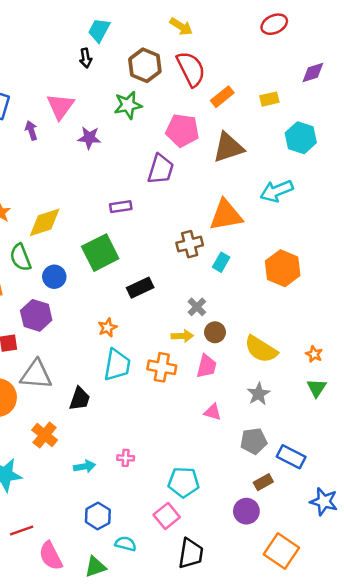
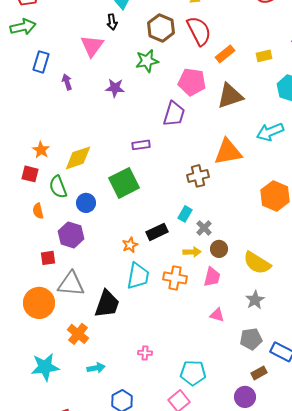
pink triangle: (60, 106) -> (92, 46), moved
cyan rectangle: (221, 262) -> (185, 214), moved
black rectangle: (140, 288) -> (157, 232), moved
black trapezoid: (80, 399) -> (107, 304), size x1.4
cyan arrow: (84, 466) -> (96, 368), moved

